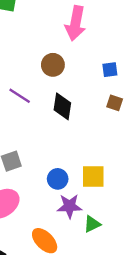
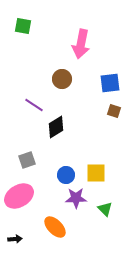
blue square: (110, 70) -> (110, 83), size x1.5
black diamond: (62, 106) -> (56, 127), moved, turned 50
green triangle: (92, 224) -> (105, 209), moved, turned -49

